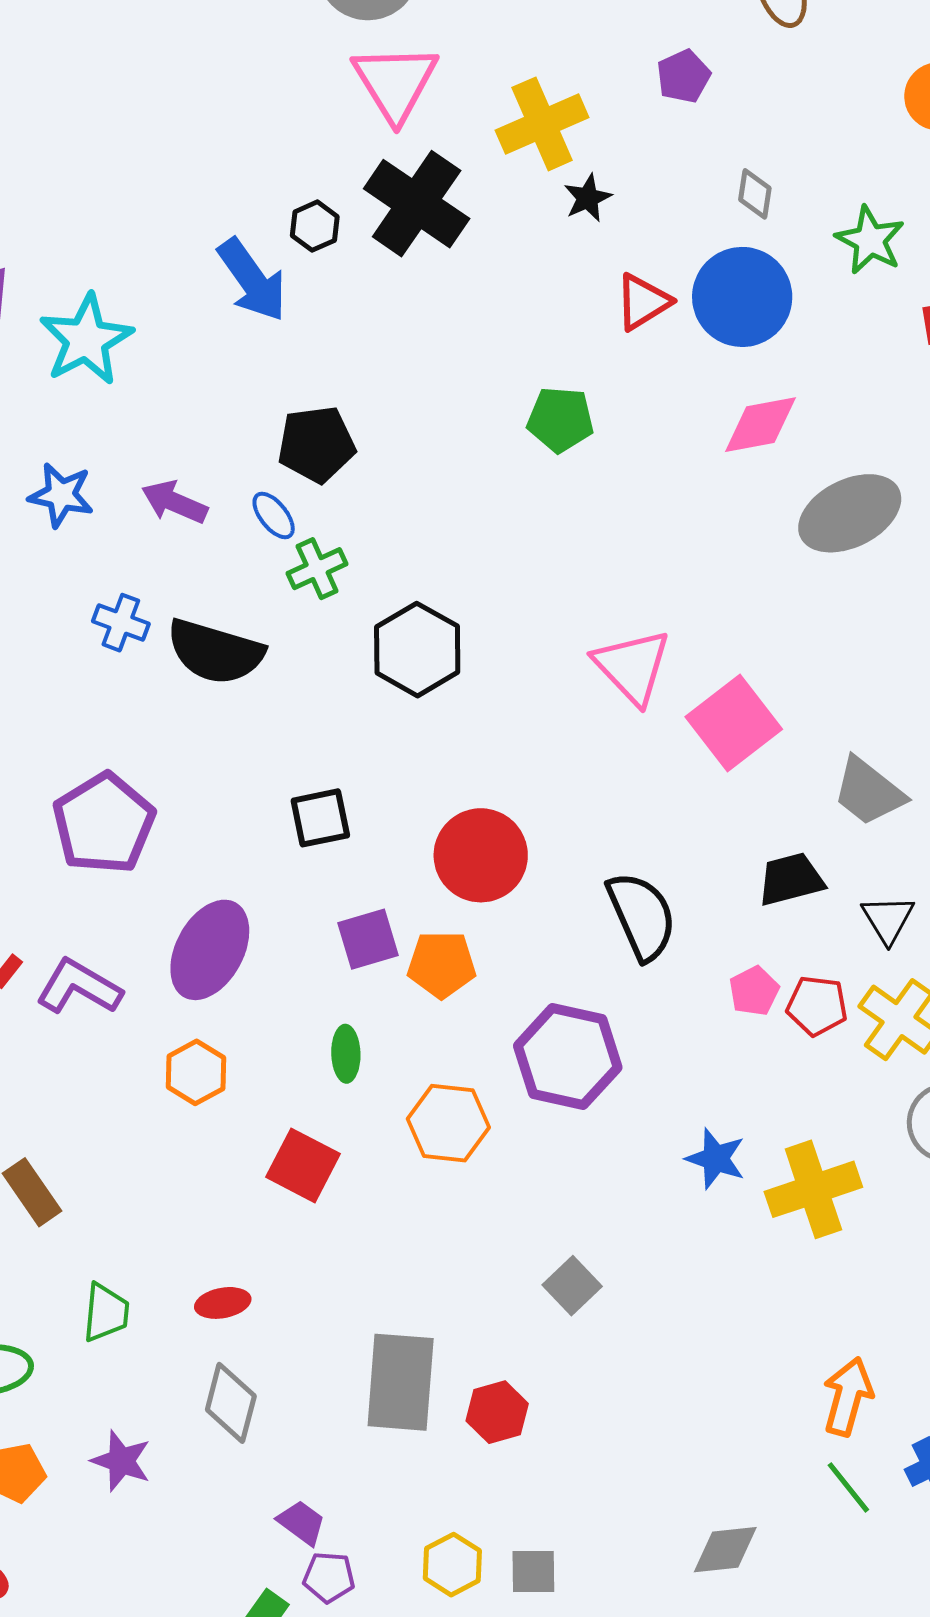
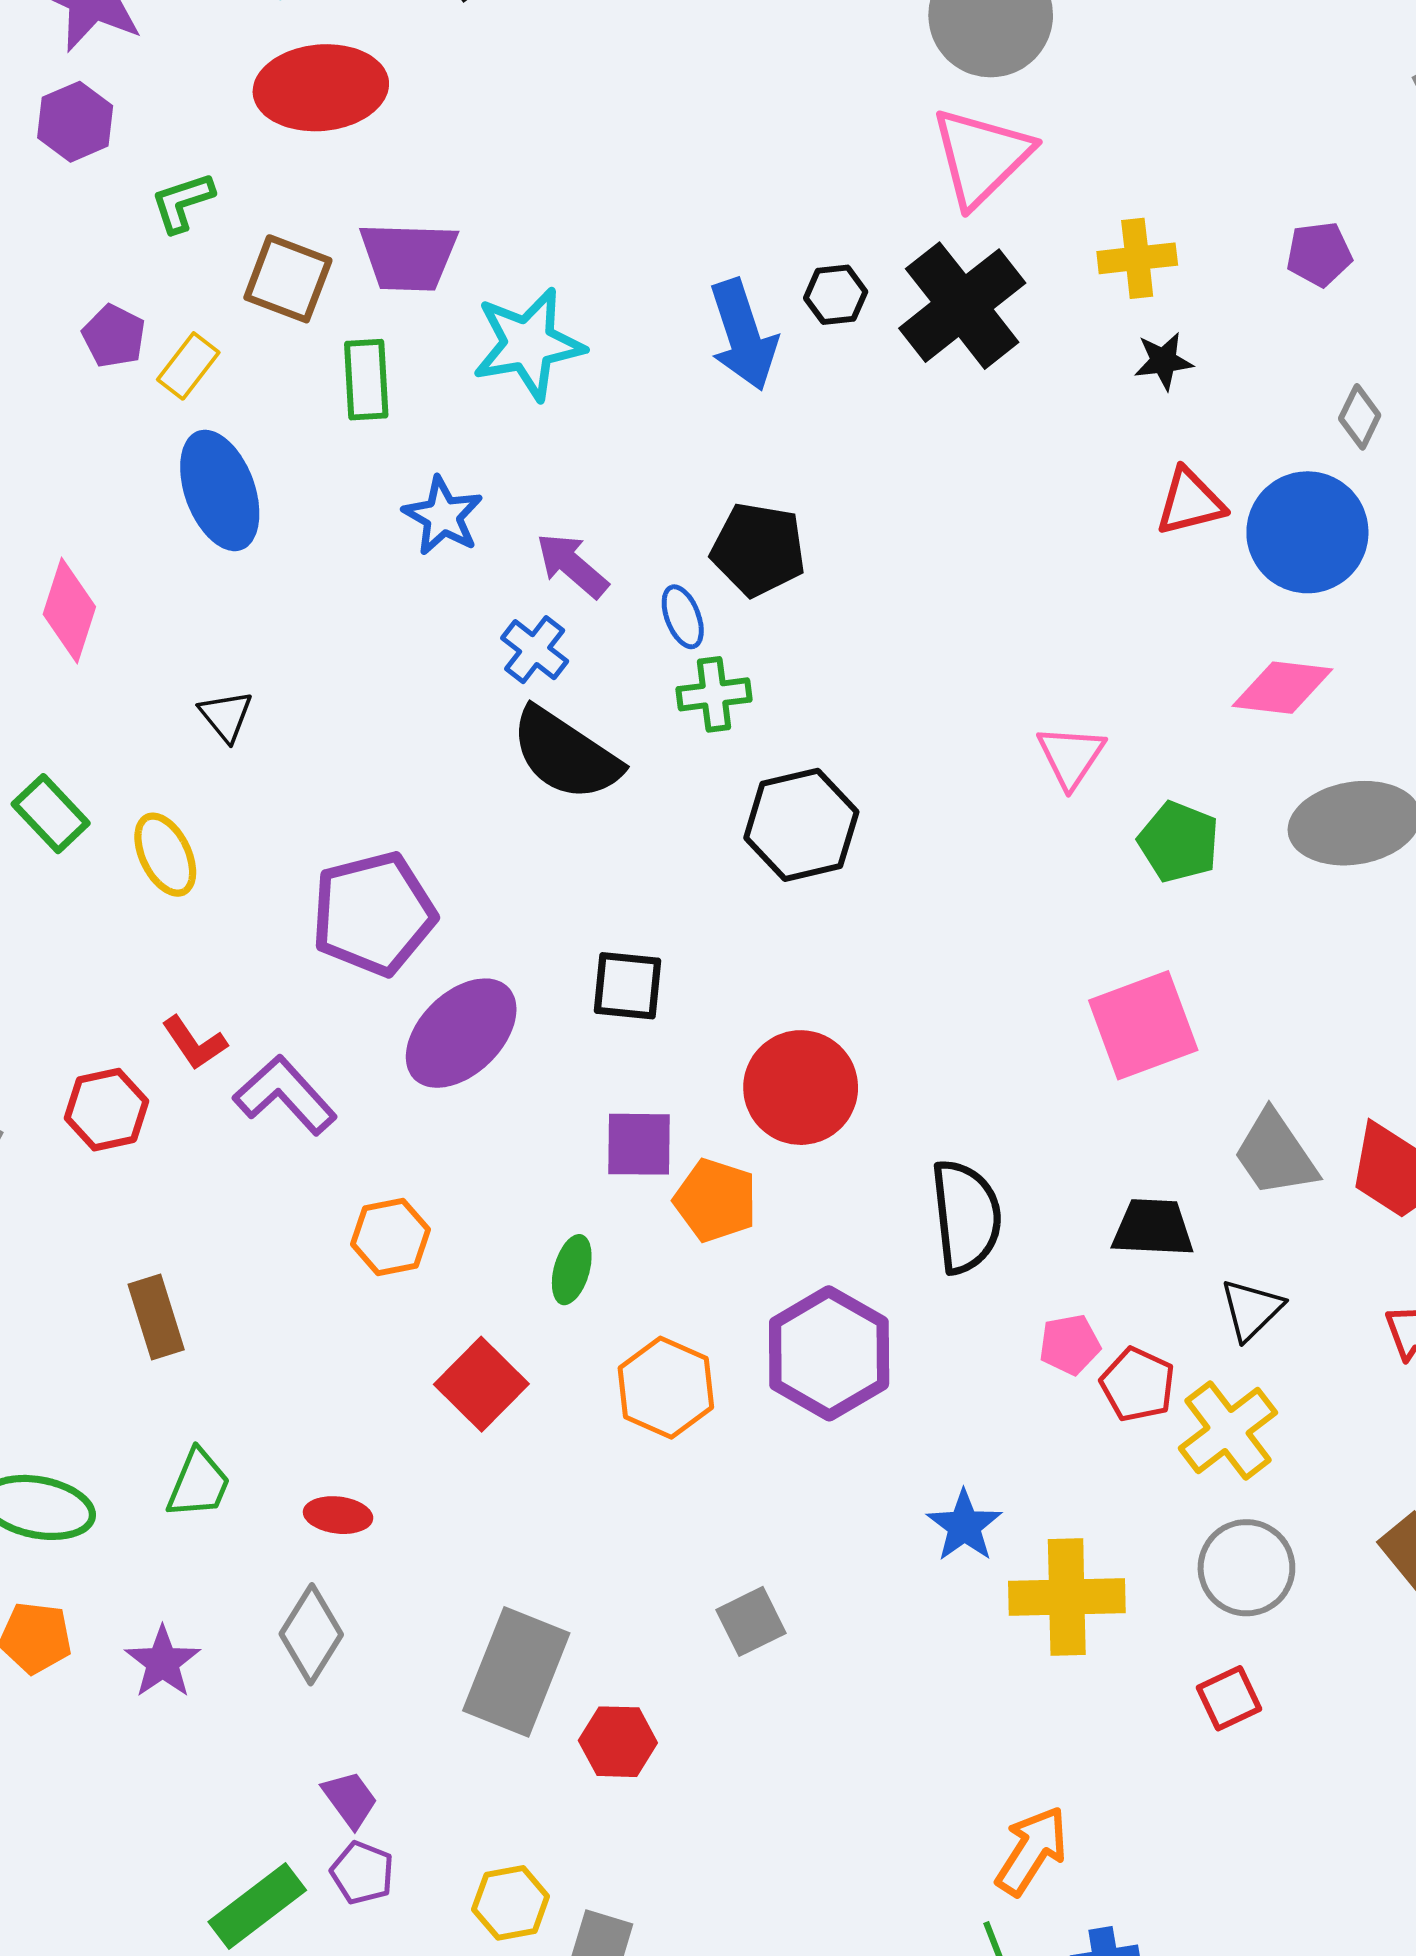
yellow cross: (542, 124) -> (1137, 258), size x0.7
green pentagon: (560, 420) -> (1179, 842), moved
blue cross: (121, 623) -> (535, 650), moved
pink triangle: (632, 667) -> (1071, 756), moved, size x0.7
purple ellipse: (210, 950) -> (461, 1033), moved

